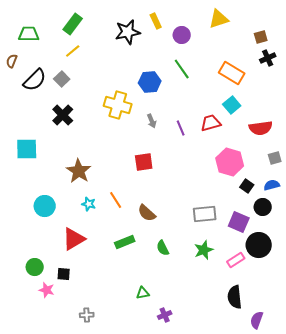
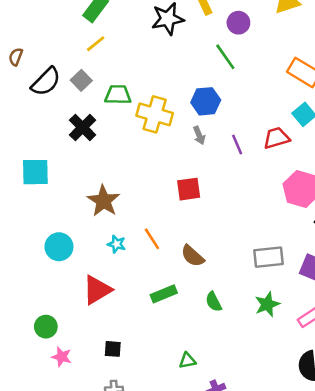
green trapezoid: (29, 34) -> (118, 95), moved
green line: (182, 69) -> (225, 57), moved
blue hexagon: (150, 82) -> (206, 101), moved
black square: (64, 274) -> (113, 349), moved

